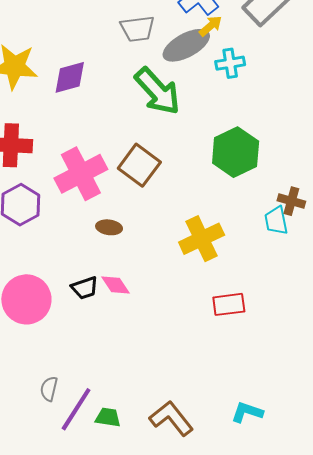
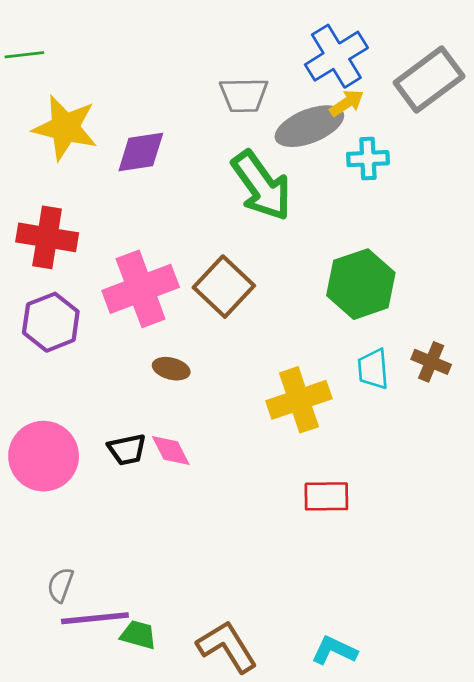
cyan trapezoid: (276, 221) -> (373, 369), moved
purple line: (76, 409) -> (95, 618), turned 45

